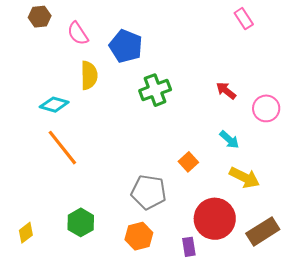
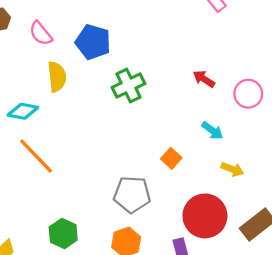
yellow arrow: (245, 178) -> (232, 169), size x0.7

